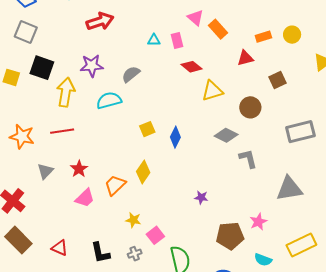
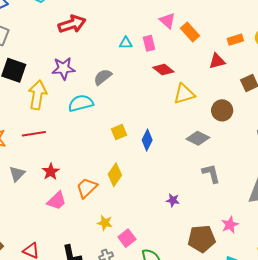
gray L-shape: (248, 159) -> (211, 173), moved

